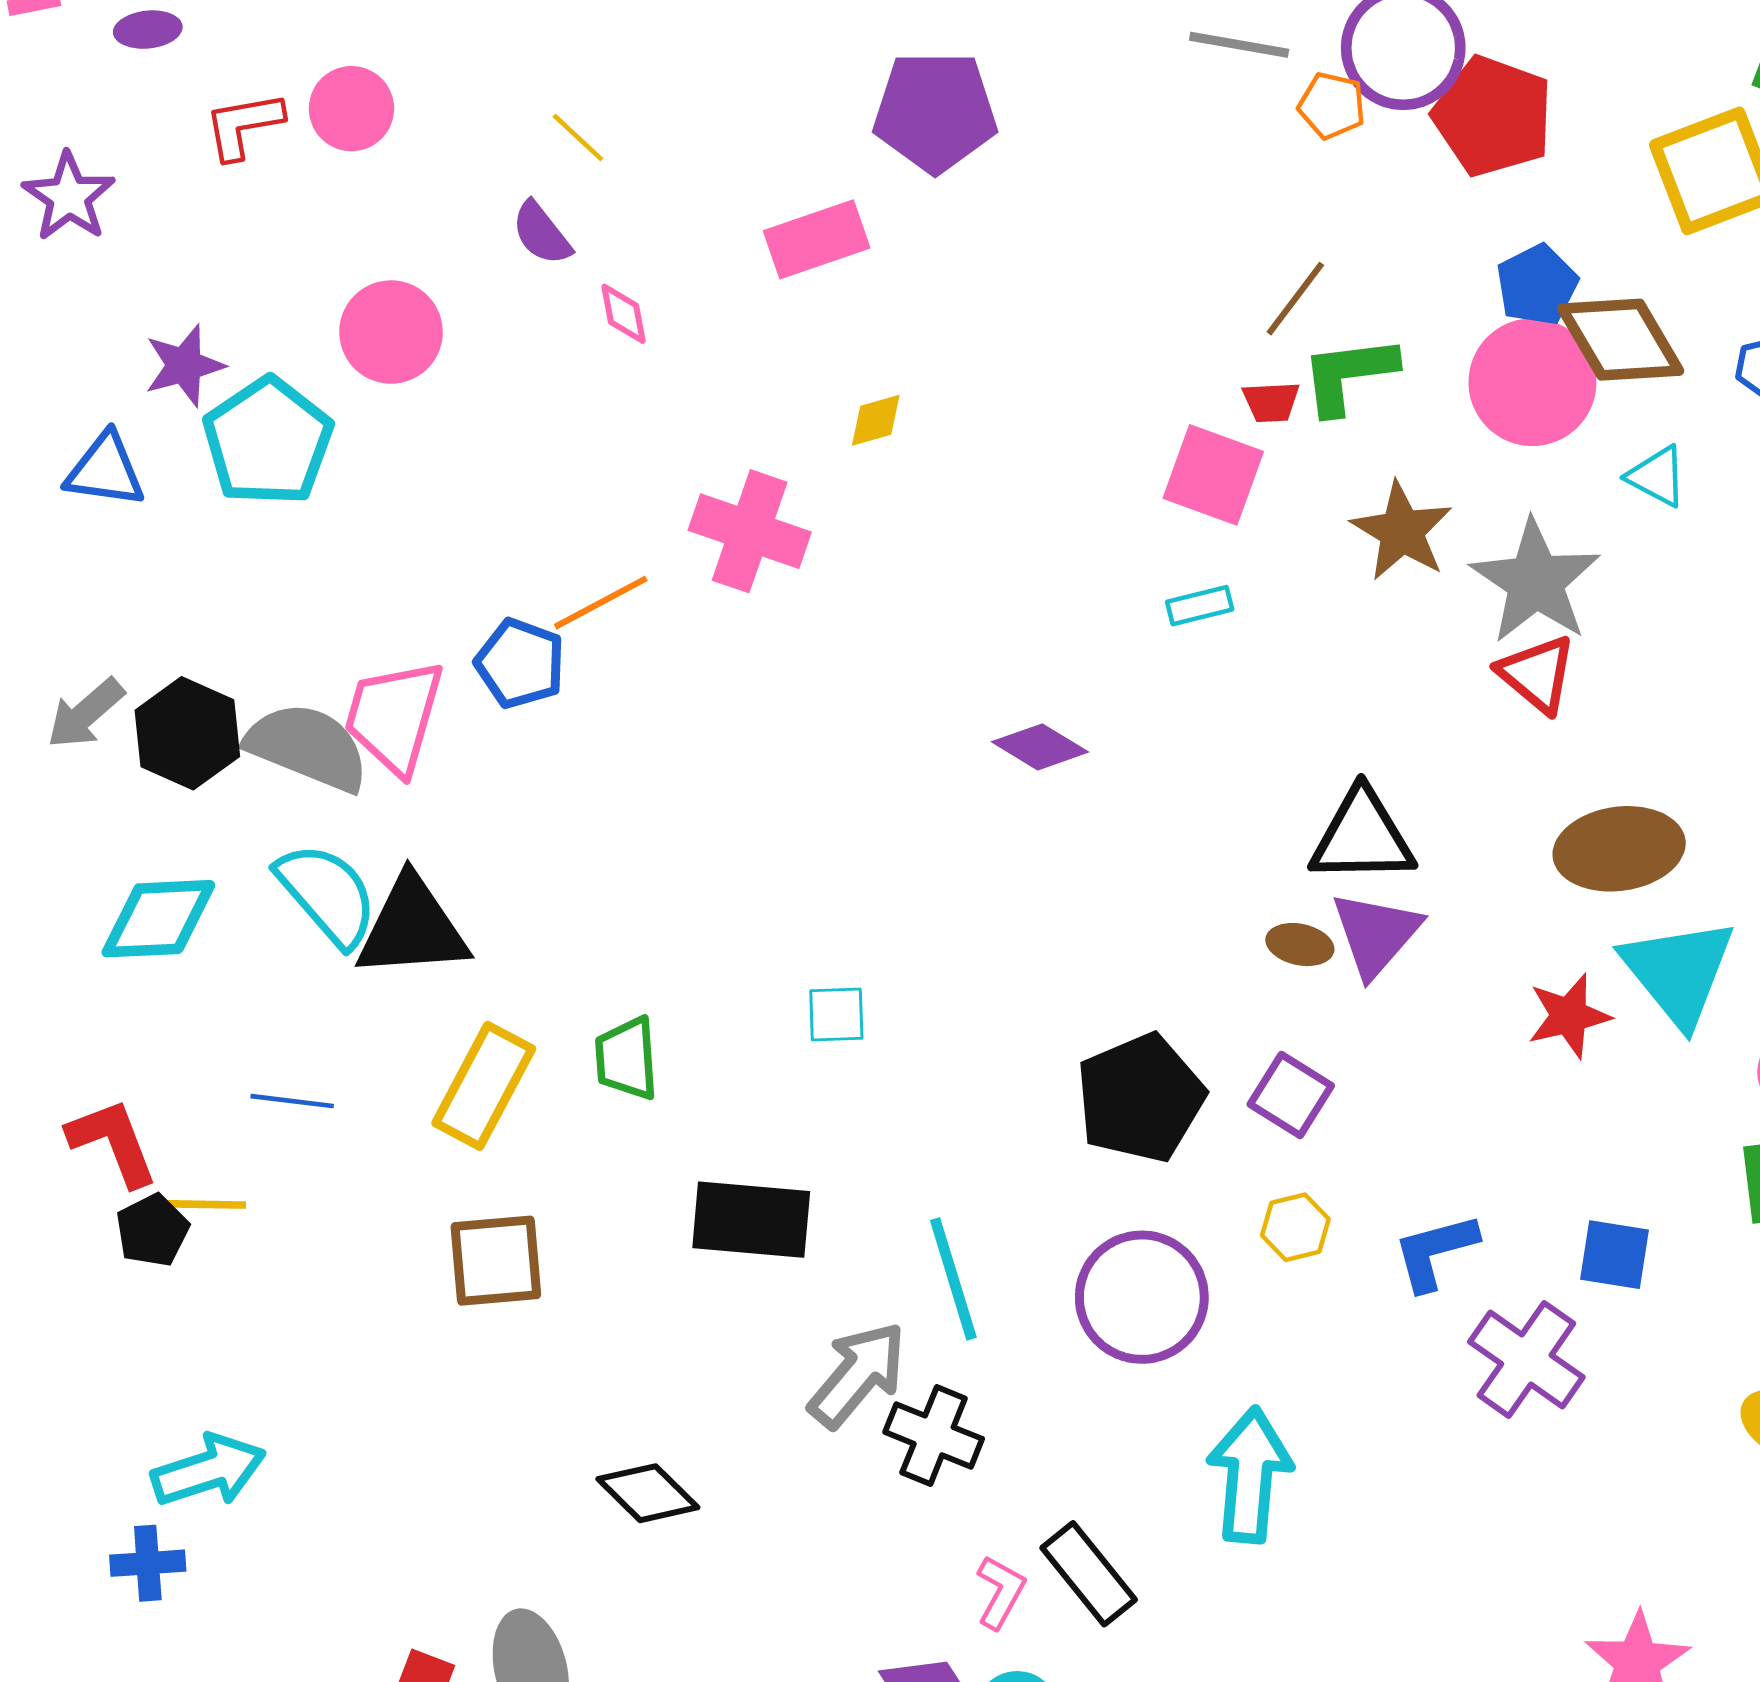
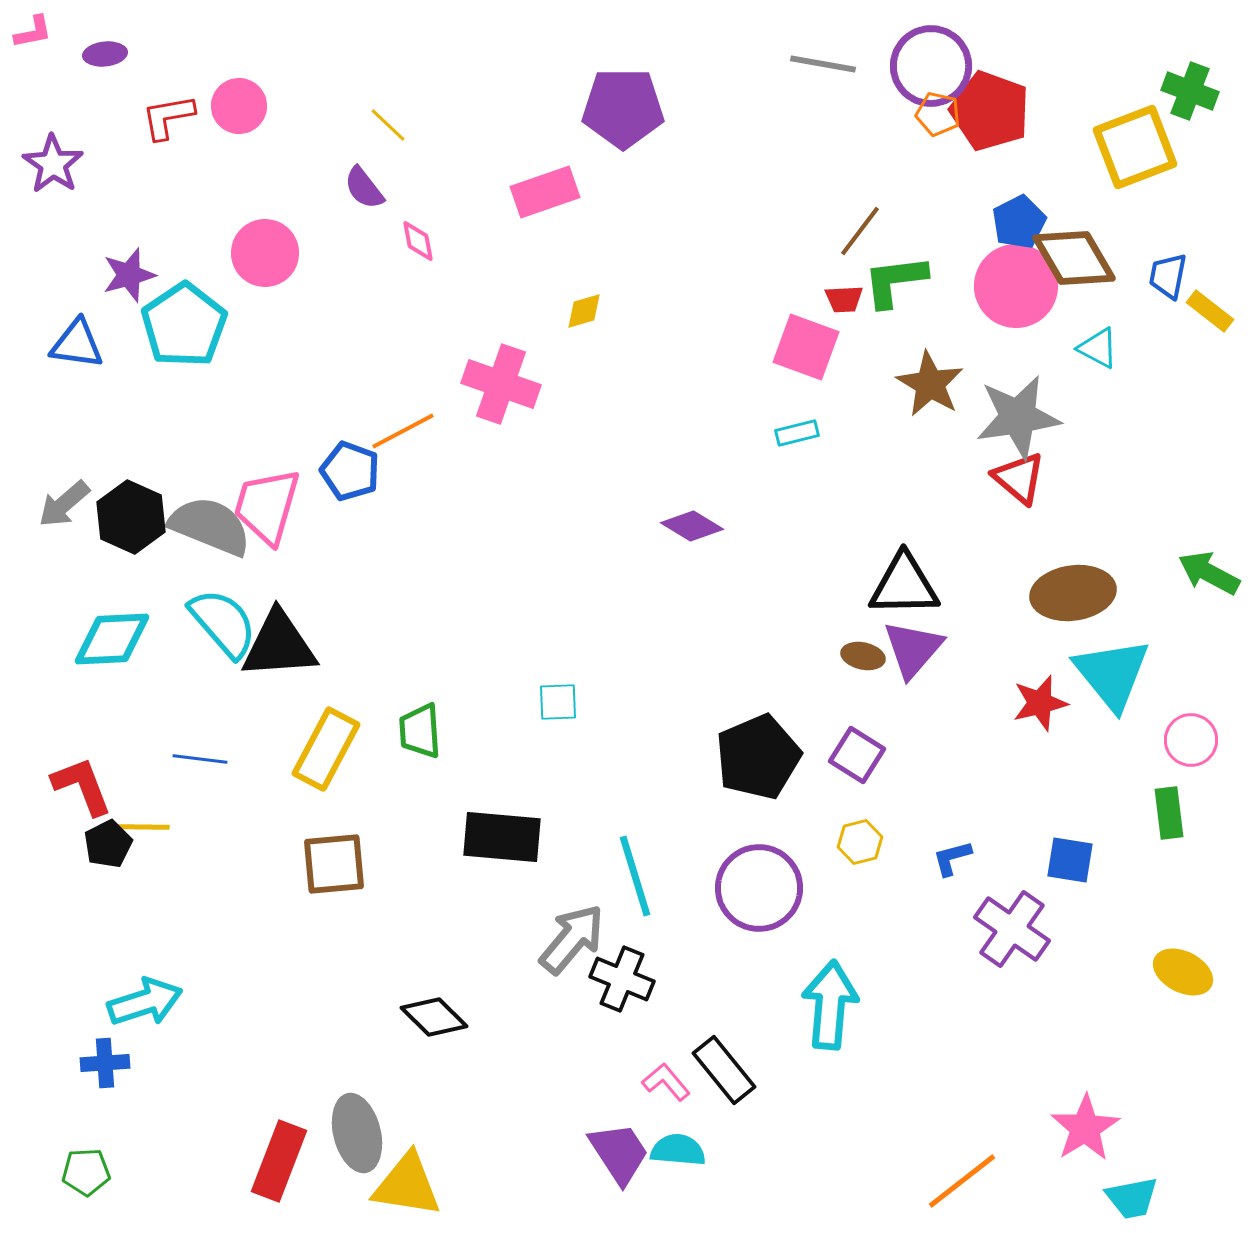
orange pentagon: (1332, 106) -> (938, 114), moved
gray star: (1535, 581) -> (1018, 417), turned 30
blue L-shape: (1435, 1252) -> (952, 858), size x0.7
pink L-shape: (1000, 1592) -> (666, 1082), turned -69

